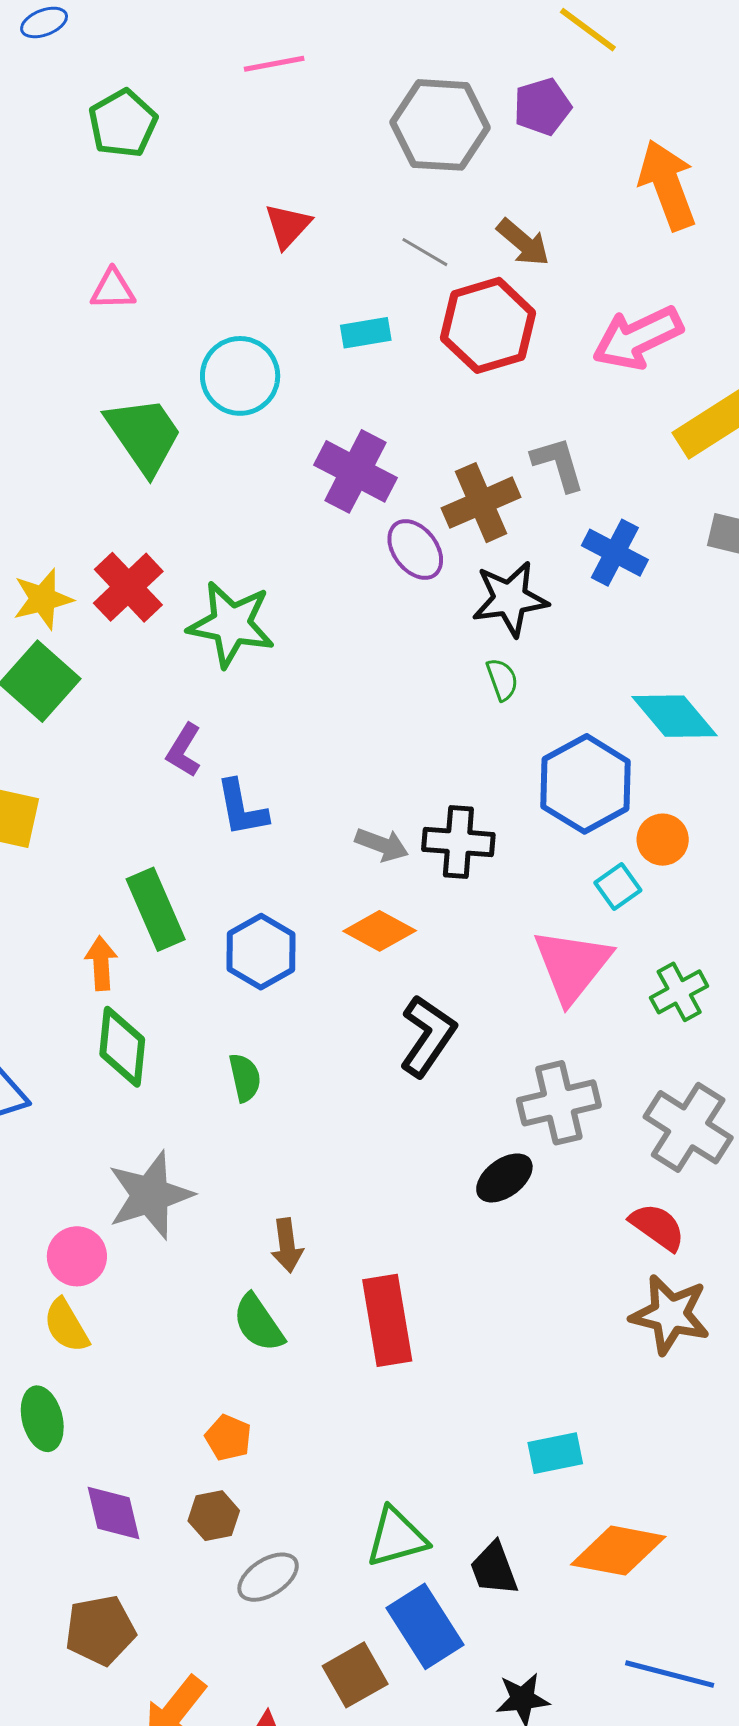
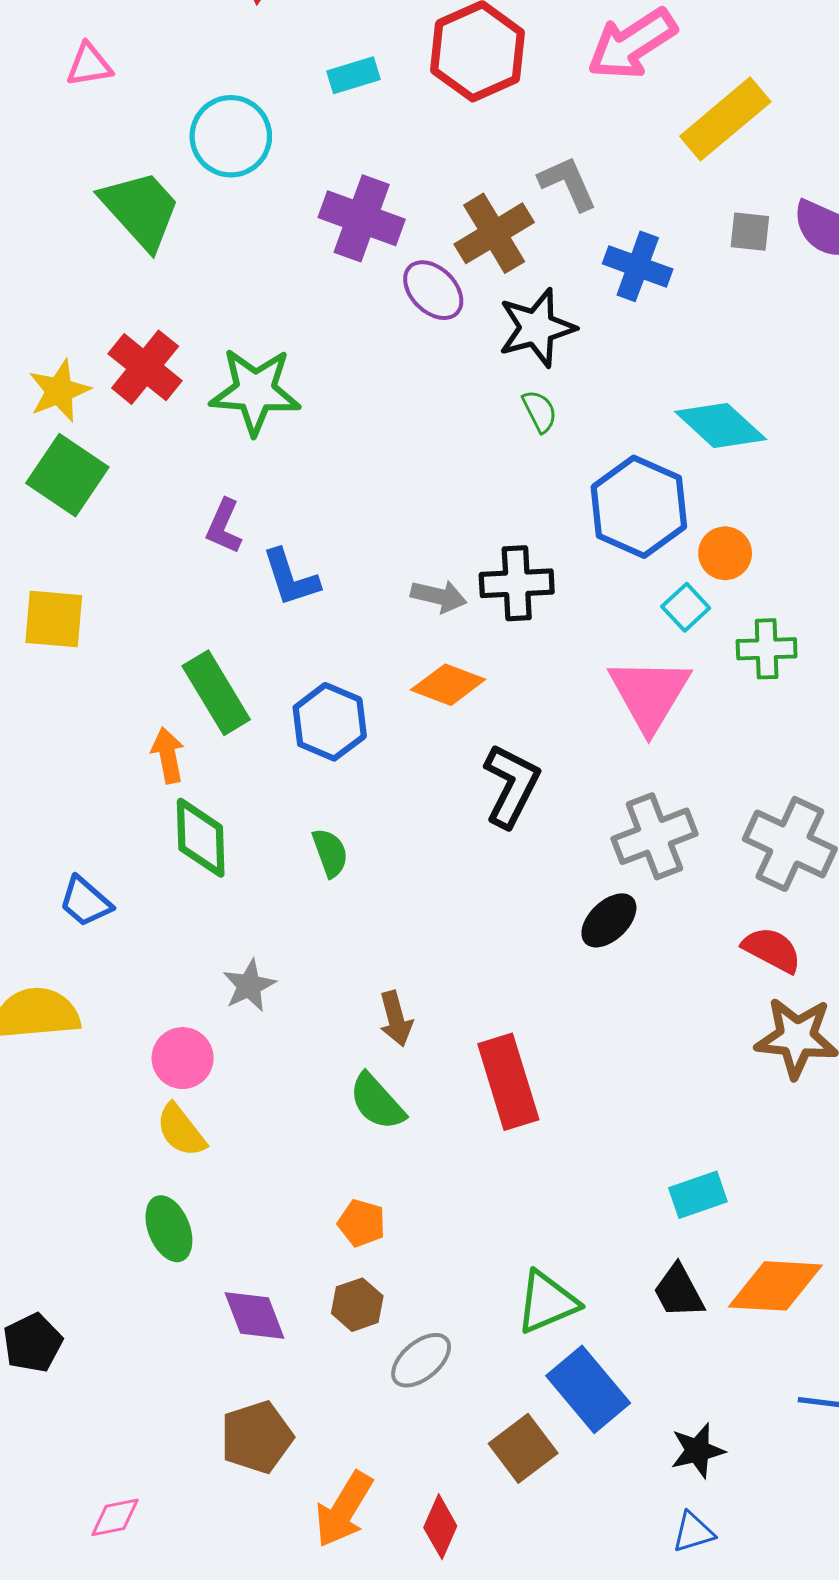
green cross: (679, 992) -> (767, 649), moved, turned 34
gray star: (150, 1195) -> (249, 986), size x0.6
black trapezoid: (494, 1569) -> (679, 1291), moved

